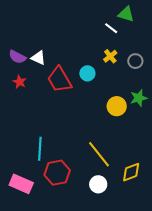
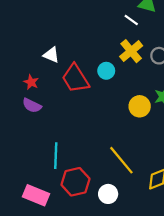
yellow cross: (110, 56) -> (131, 51), size x1.5
purple semicircle: (17, 57) -> (32, 105), moved
white circle: (98, 184) -> (108, 194), moved

